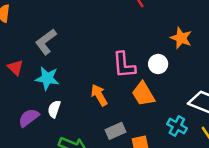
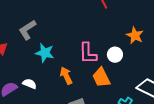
cyan star: (47, 78) -> (45, 53), moved
white semicircle: (54, 109) -> (30, 84), turned 88

